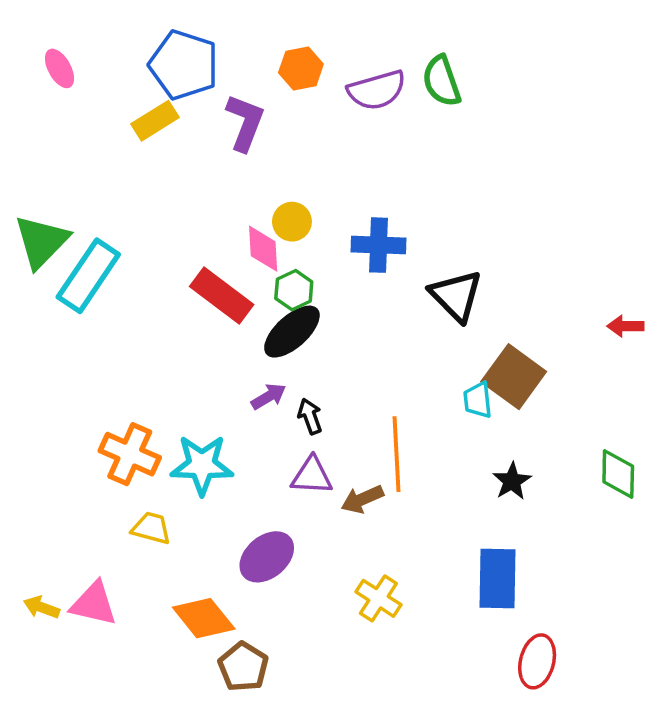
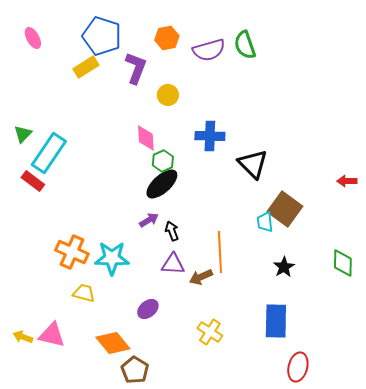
yellow circle: (292, 222) -> (168, 95), moved
green triangle: (41, 241) -> (23, 134), size x0.6
red rectangle: (222, 296) -> (33, 181), moved, size x0.7
purple ellipse: (267, 557) -> (148, 309), size x0.7

